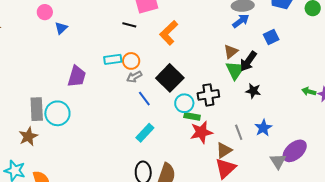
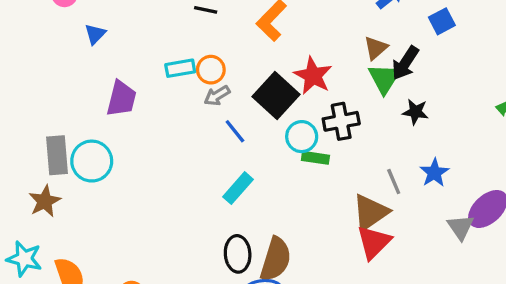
blue triangle: (61, 28) -> (95, 34), moved
red star: (201, 132) -> (313, 76), moved, turned -30
brown triangle: (224, 150) -> (370, 212), size x1.4

